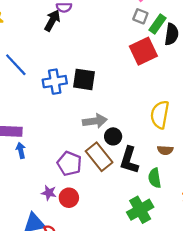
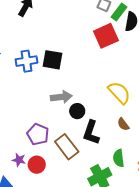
yellow semicircle: (160, 115) -> (119, 93), turned 125
brown semicircle: (165, 150) -> (123, 124), turned 48
brown rectangle: (99, 157) -> (67, 147), moved
green semicircle: (155, 178) -> (119, 158), moved

